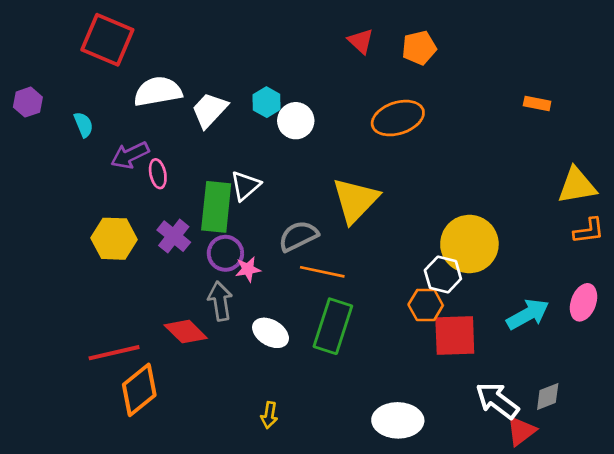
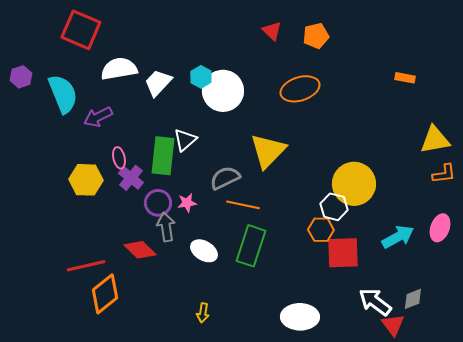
white circle: (296, 121) -> (223, 91), size x1.5
cyan semicircle: (84, 125) -> (63, 94), size x2.0
pink ellipse: (158, 174) -> (119, 158), moved
purple circle: (225, 253) -> (158, 203), moved
red triangle: (521, 431) -> (393, 325), turned -30

